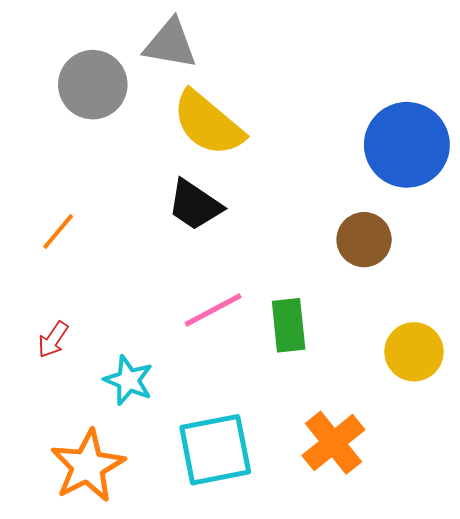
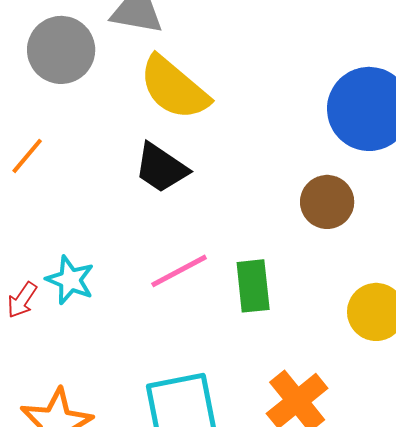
orange line: (58, 231) -> (27, 156), moved
cyan star: (128, 380) -> (70, 280), moved

